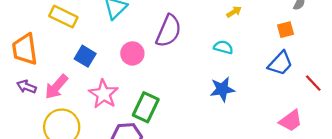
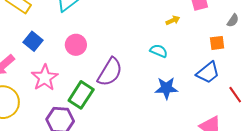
purple semicircle: (169, 31) -> (110, 72), moved
blue star: (222, 89) -> (166, 88), moved

